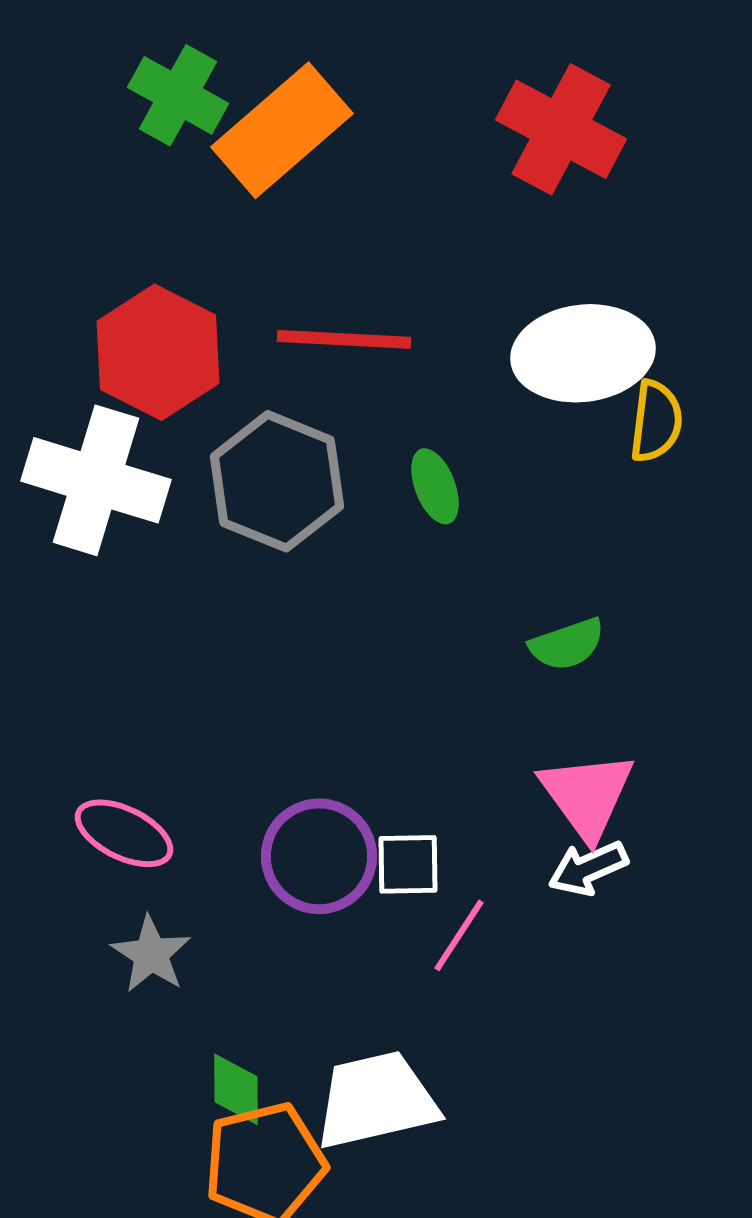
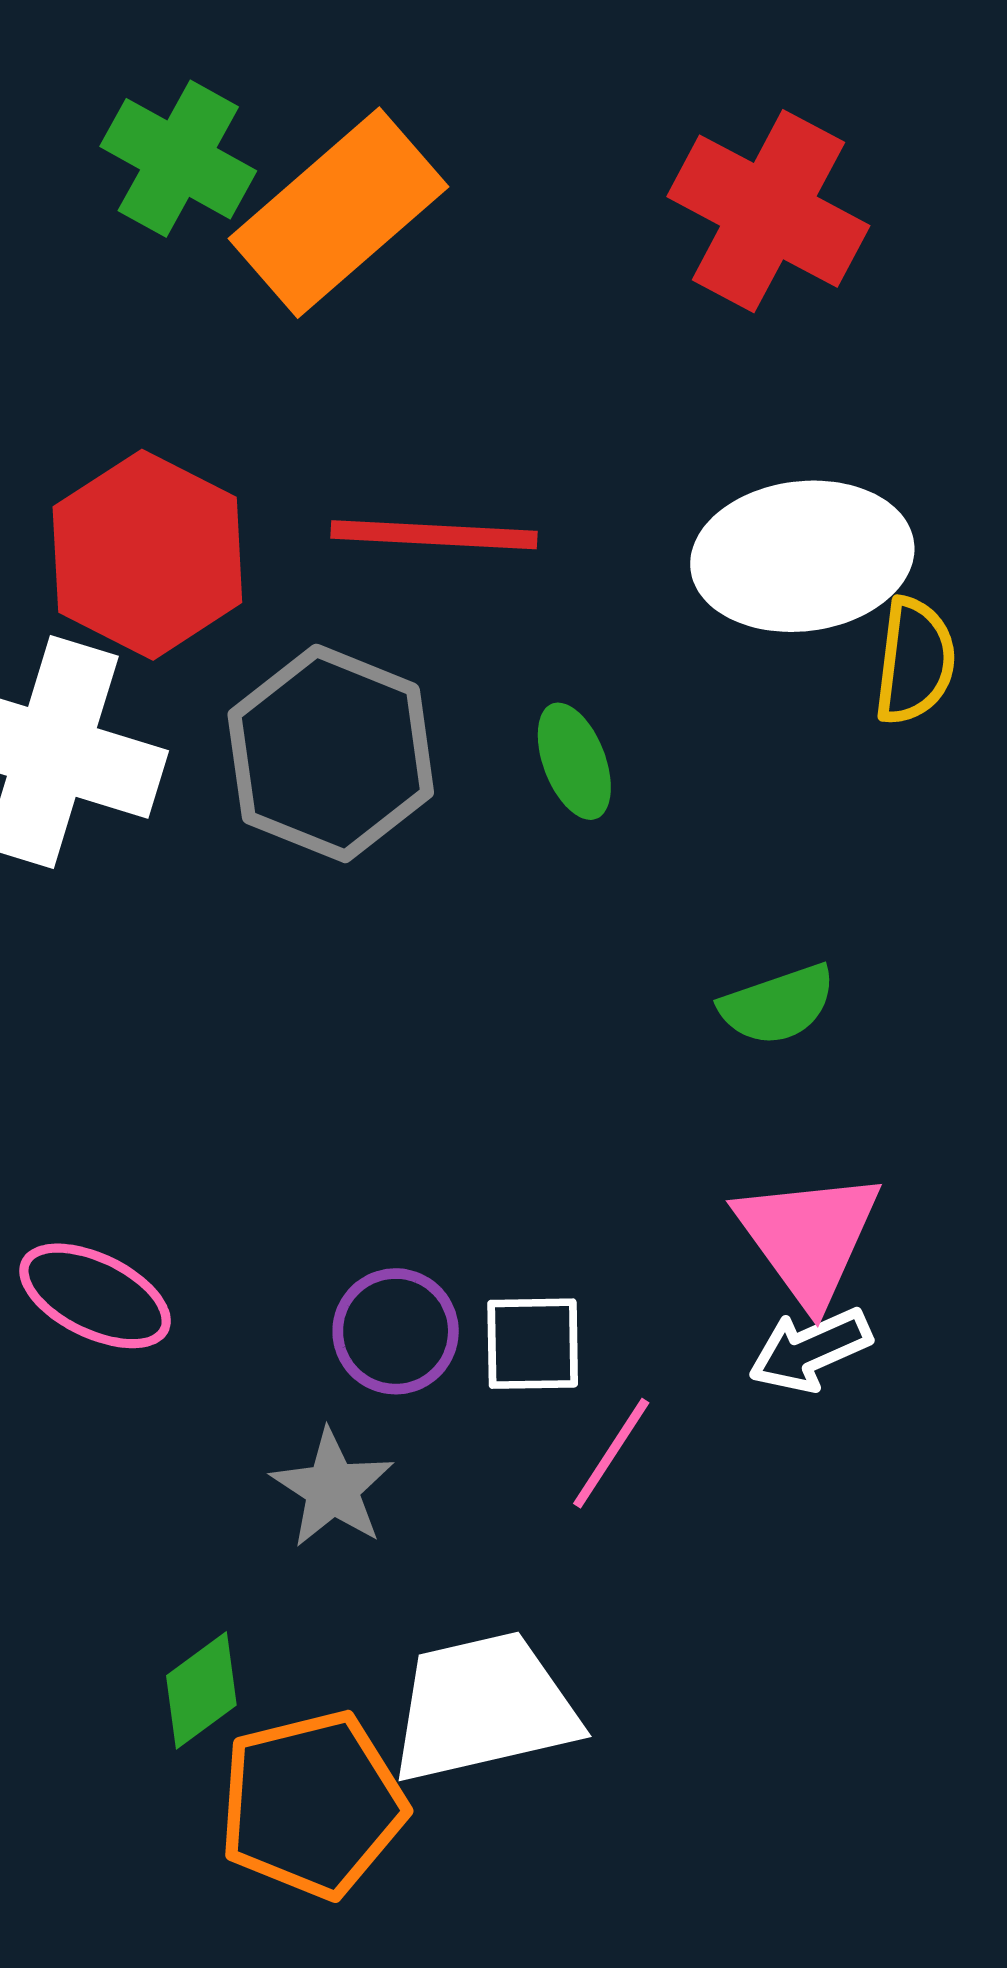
purple circle: (319, 856) -> (396, 1331), size x0.7
gray star: (151, 954) -> (332, 1489), moved
green diamond: (236, 1089) -> (201, 1690), moved, turned 54

